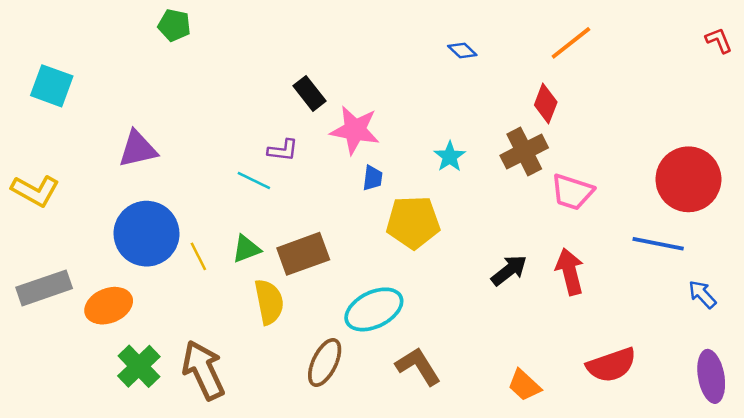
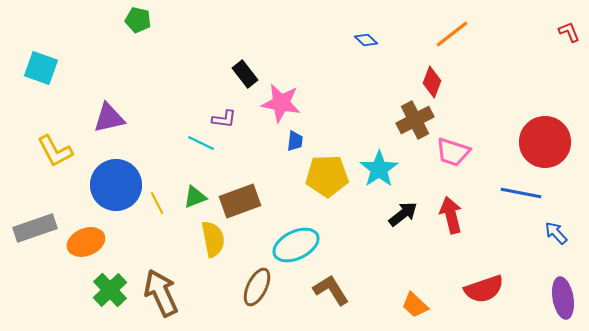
cyan star: (450, 157) -> (379, 169), moved, size x1.5
yellow L-shape: (35, 191) -> (55, 151), moved, turned 33

